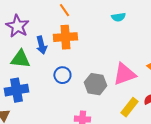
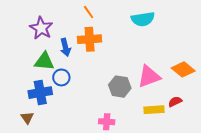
cyan semicircle: (118, 17) -> (143, 19), size x1.6
blue circle: (62, 75) -> (61, 77), moved
yellow rectangle: (129, 107) -> (154, 110), turned 48

